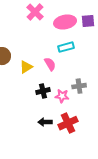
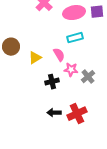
gray cross: (79, 86) -> (88, 77), turned -32
pink star: (62, 96) -> (71, 70), moved

